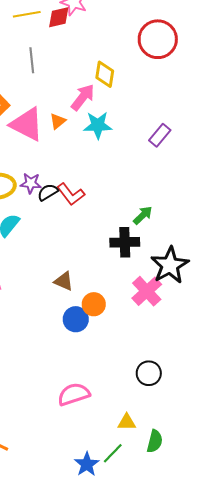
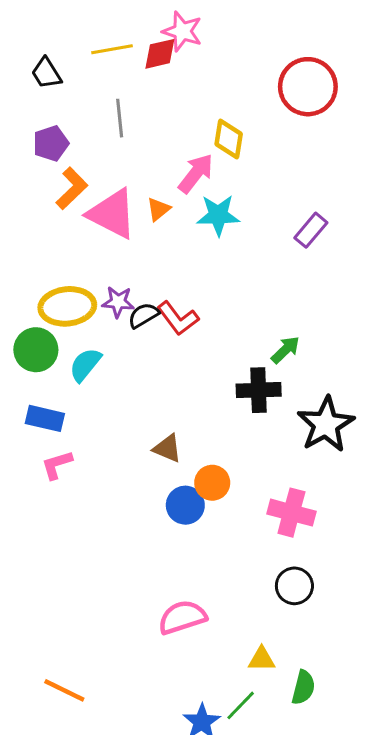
pink cross: (147, 291) -> (291, 513), moved, turned -32

